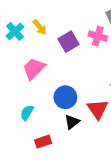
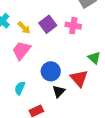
yellow arrow: (40, 27) -> (24, 28), moved
pink cross: (98, 36) -> (73, 26), moved

